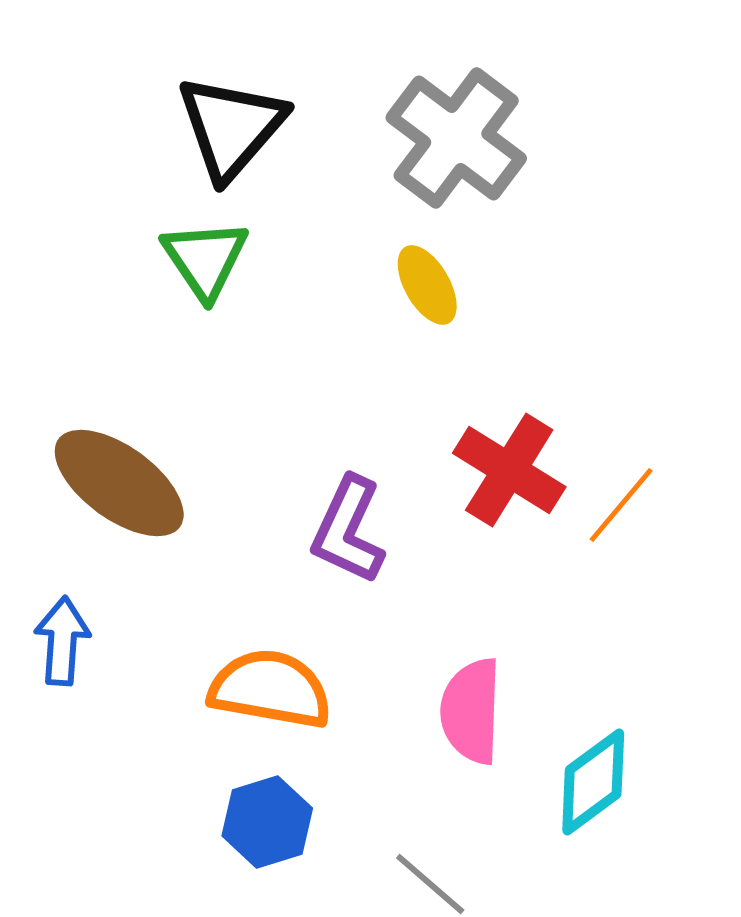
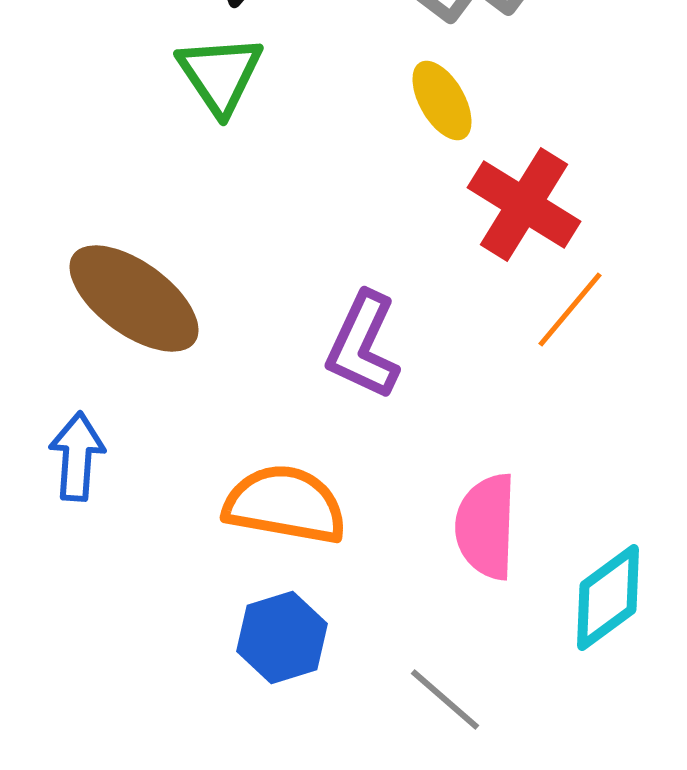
red cross: (509, 470) -> (524, 204), moved
orange line: (621, 505) -> (570, 310), moved

